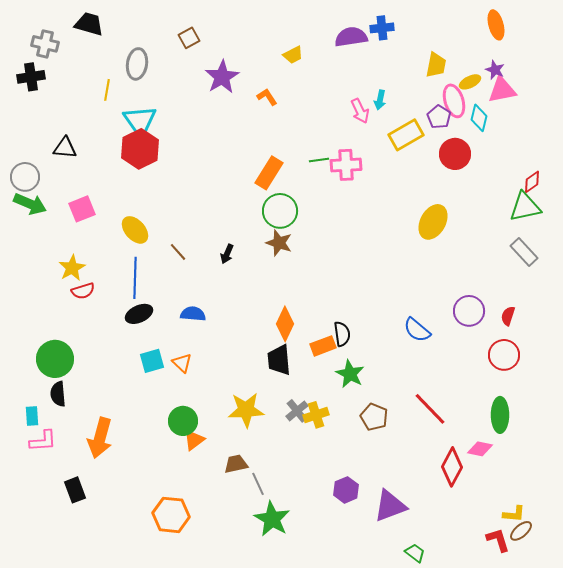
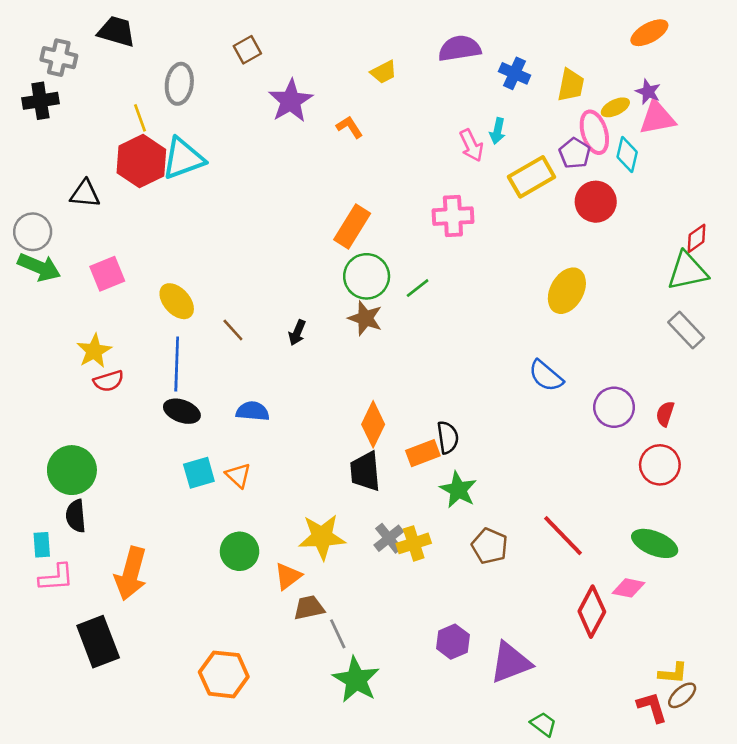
orange ellipse: (496, 25) -> (649, 33), turned 76
blue cross: (382, 28) -> (515, 73), moved, turned 30
yellow line: (107, 90) -> (140, 118), turned -30
cyan triangle: (140, 121) -> (183, 158), turned 45
red hexagon: (140, 149) -> (141, 161), moved
green line: (319, 160) -> (418, 288), moved, turned -30
black ellipse: (139, 314) -> (182, 411), turned 44
blue semicircle: (417, 330) -> (546, 376), moved
green ellipse: (500, 415) -> (655, 543), turned -68
orange triangle: (194, 440) -> (288, 576), moved
black rectangle: (75, 490) -> (98, 642), size x1.5

